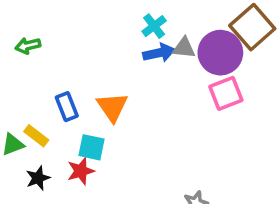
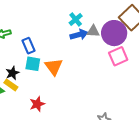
blue rectangle: (67, 107) -> (29, 46), moved
cyan square: (91, 147) -> (33, 64), moved
black star: (38, 178) -> (12, 73), moved

